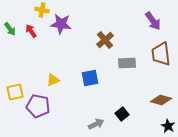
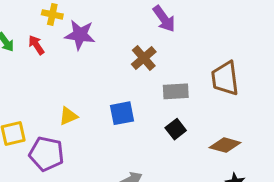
purple arrow: (153, 21) -> (164, 19), moved
black square: (122, 114) -> (176, 129), moved

